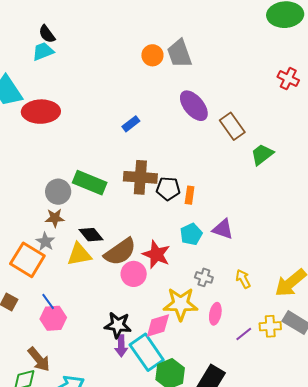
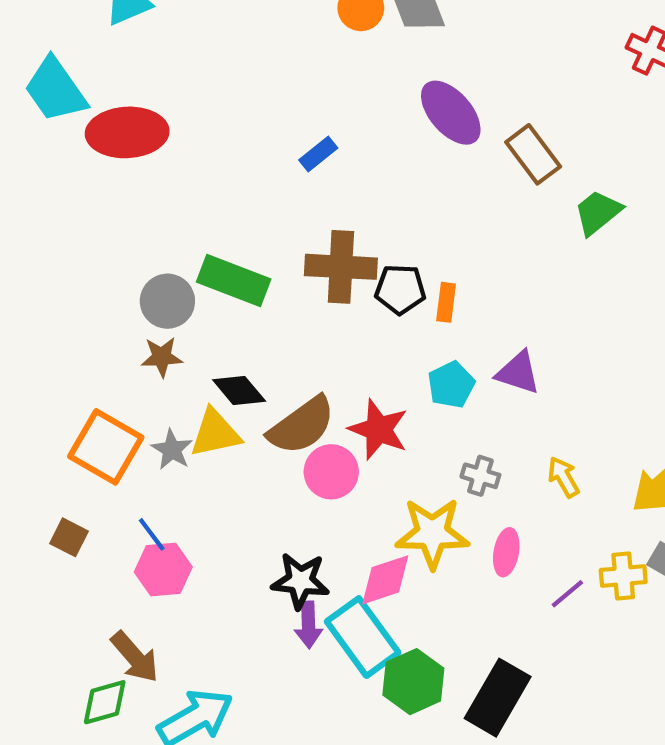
gray star: (45, 242) -> (172, 450), moved

